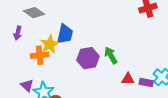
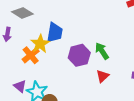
orange cross: (40, 55) -> (31, 55), turned -30
red triangle: (128, 79) -> (103, 76), moved, turned -40

